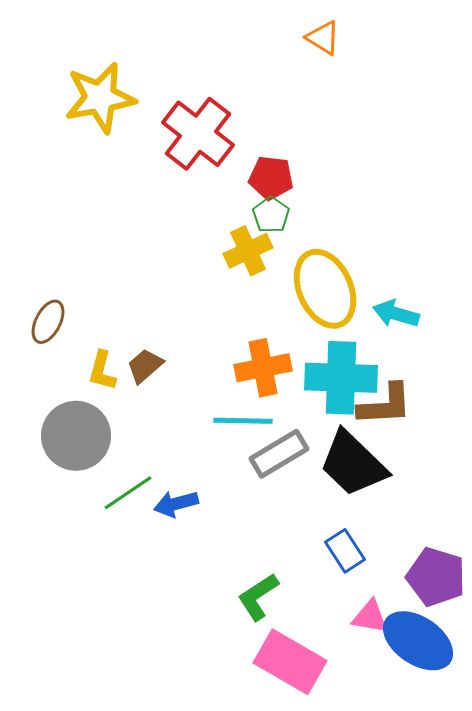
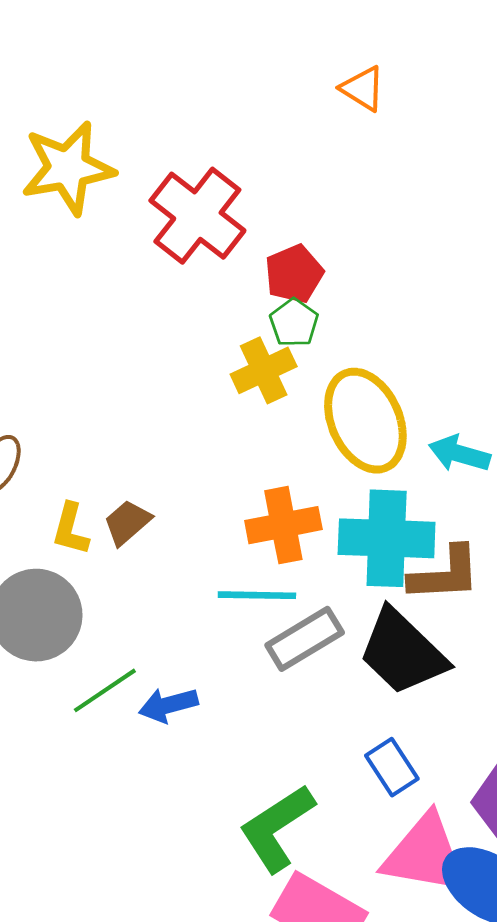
red pentagon: (271, 178) -> (294, 274), turned -30
green L-shape: (258, 597) -> (277, 828), size x1.4
pink triangle: (370, 617) -> (425, 854), size x1.8

